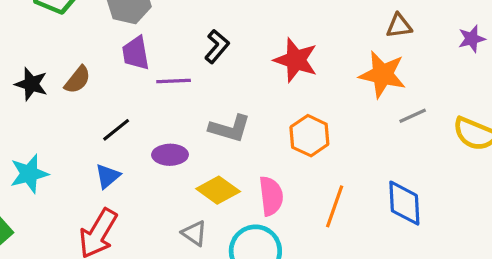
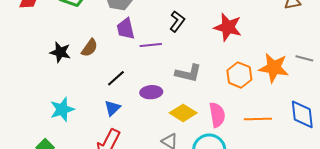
orange star: (383, 74) -> (274, 68), moved
gray line: (413, 116) -> (304, 58), turned 42
orange line: (335, 206) -> (258, 119), turned 72

